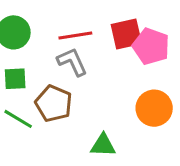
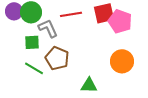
gray L-shape: (72, 62) -> (48, 28), moved

